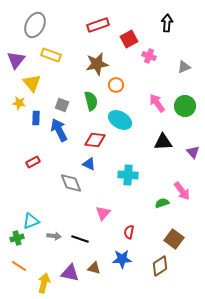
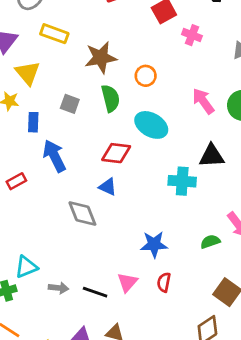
brown star: (97, 64) -> (101, 58), moved
blue arrow: (59, 130) -> (54, 156), moved
red rectangle: (33, 162) -> (16, 181), moved
cyan cross: (128, 175) -> (182, 181), moved
pink triangle: (103, 213) -> (127, 282), moved
blue star: (122, 259) -> (154, 244), moved

